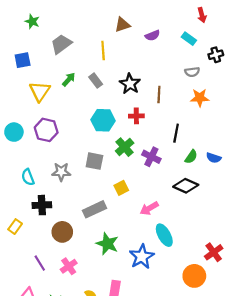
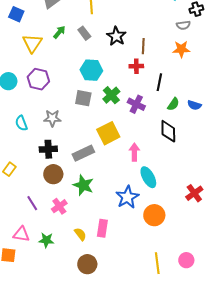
blue square: (23, 60) -> (16, 14), turned 35
gray semicircle: (192, 72) -> (183, 25), moved
red cross: (136, 116) -> (136, 66), moved
gray square: (94, 161) -> (83, 98), moved
black diamond: (186, 186) -> (168, 131), turned 65
yellow square: (121, 188) -> (108, 133), size x1.6
black cross: (42, 205) -> (48, 149), moved
pink arrow: (149, 208) -> (134, 152), turned 120
green star: (107, 244) -> (83, 185), moved
orange circle: (194, 276) -> (154, 215), moved

